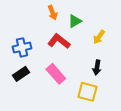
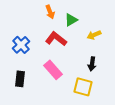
yellow arrow: (99, 37) -> (94, 35), turned 32
blue cross: (22, 47) -> (21, 45), turned -30
black rectangle: (21, 74) -> (20, 79), moved, turned -49

